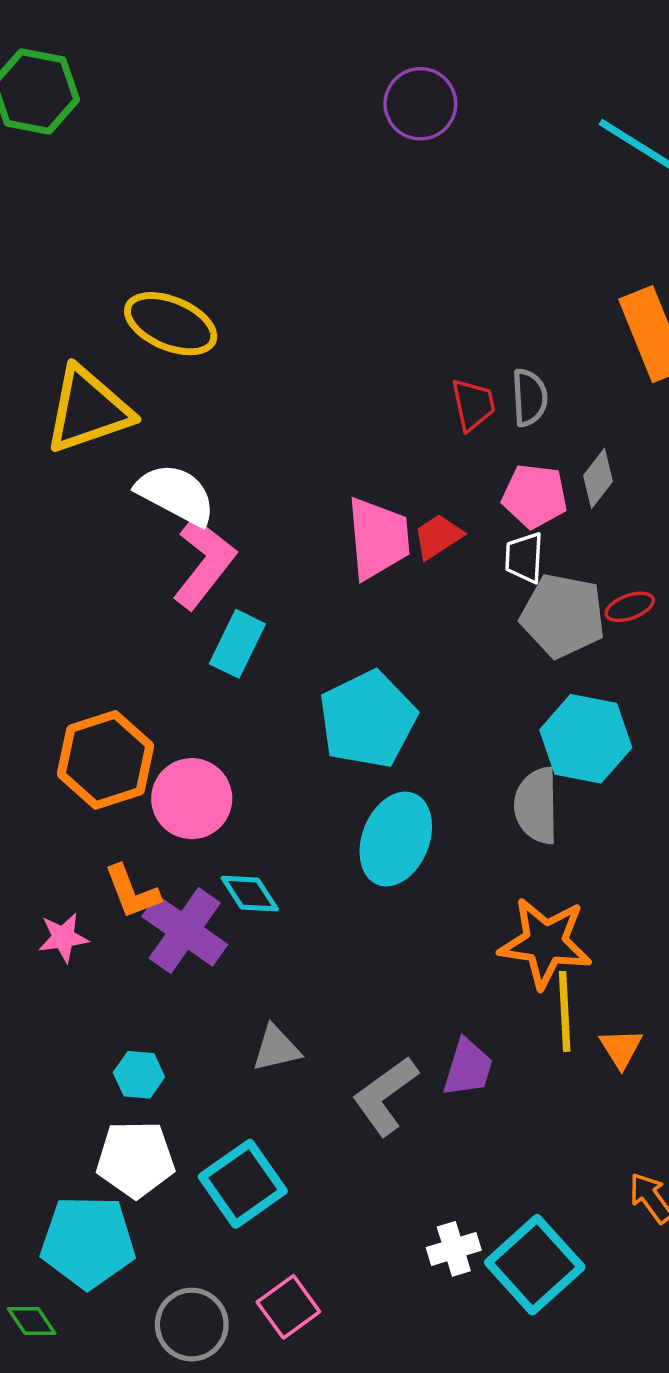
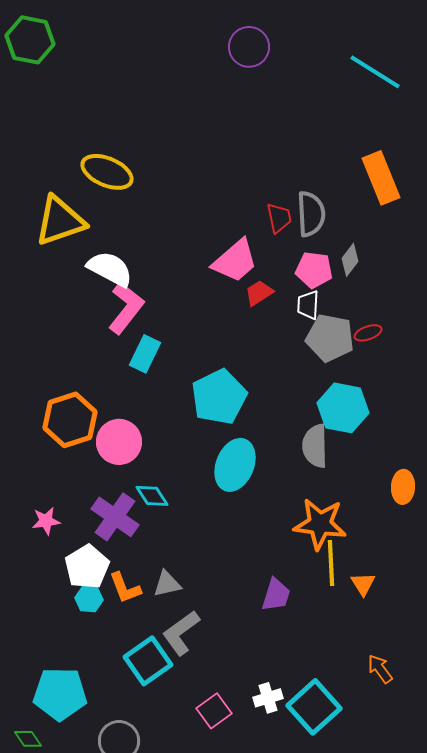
gray semicircle: (529, 398) -> (311, 214), size x1.4
pink trapezoid: (378, 538) -> (235, 261), moved, turned 54
orange L-shape: (132, 892) -> (125, 588), moved
gray L-shape: (385, 1096) -> (181, 633), moved
white pentagon: (135, 1159) -> (87, 567), moved, turned -30
pink square: (288, 1307) -> (214, 711), moved

